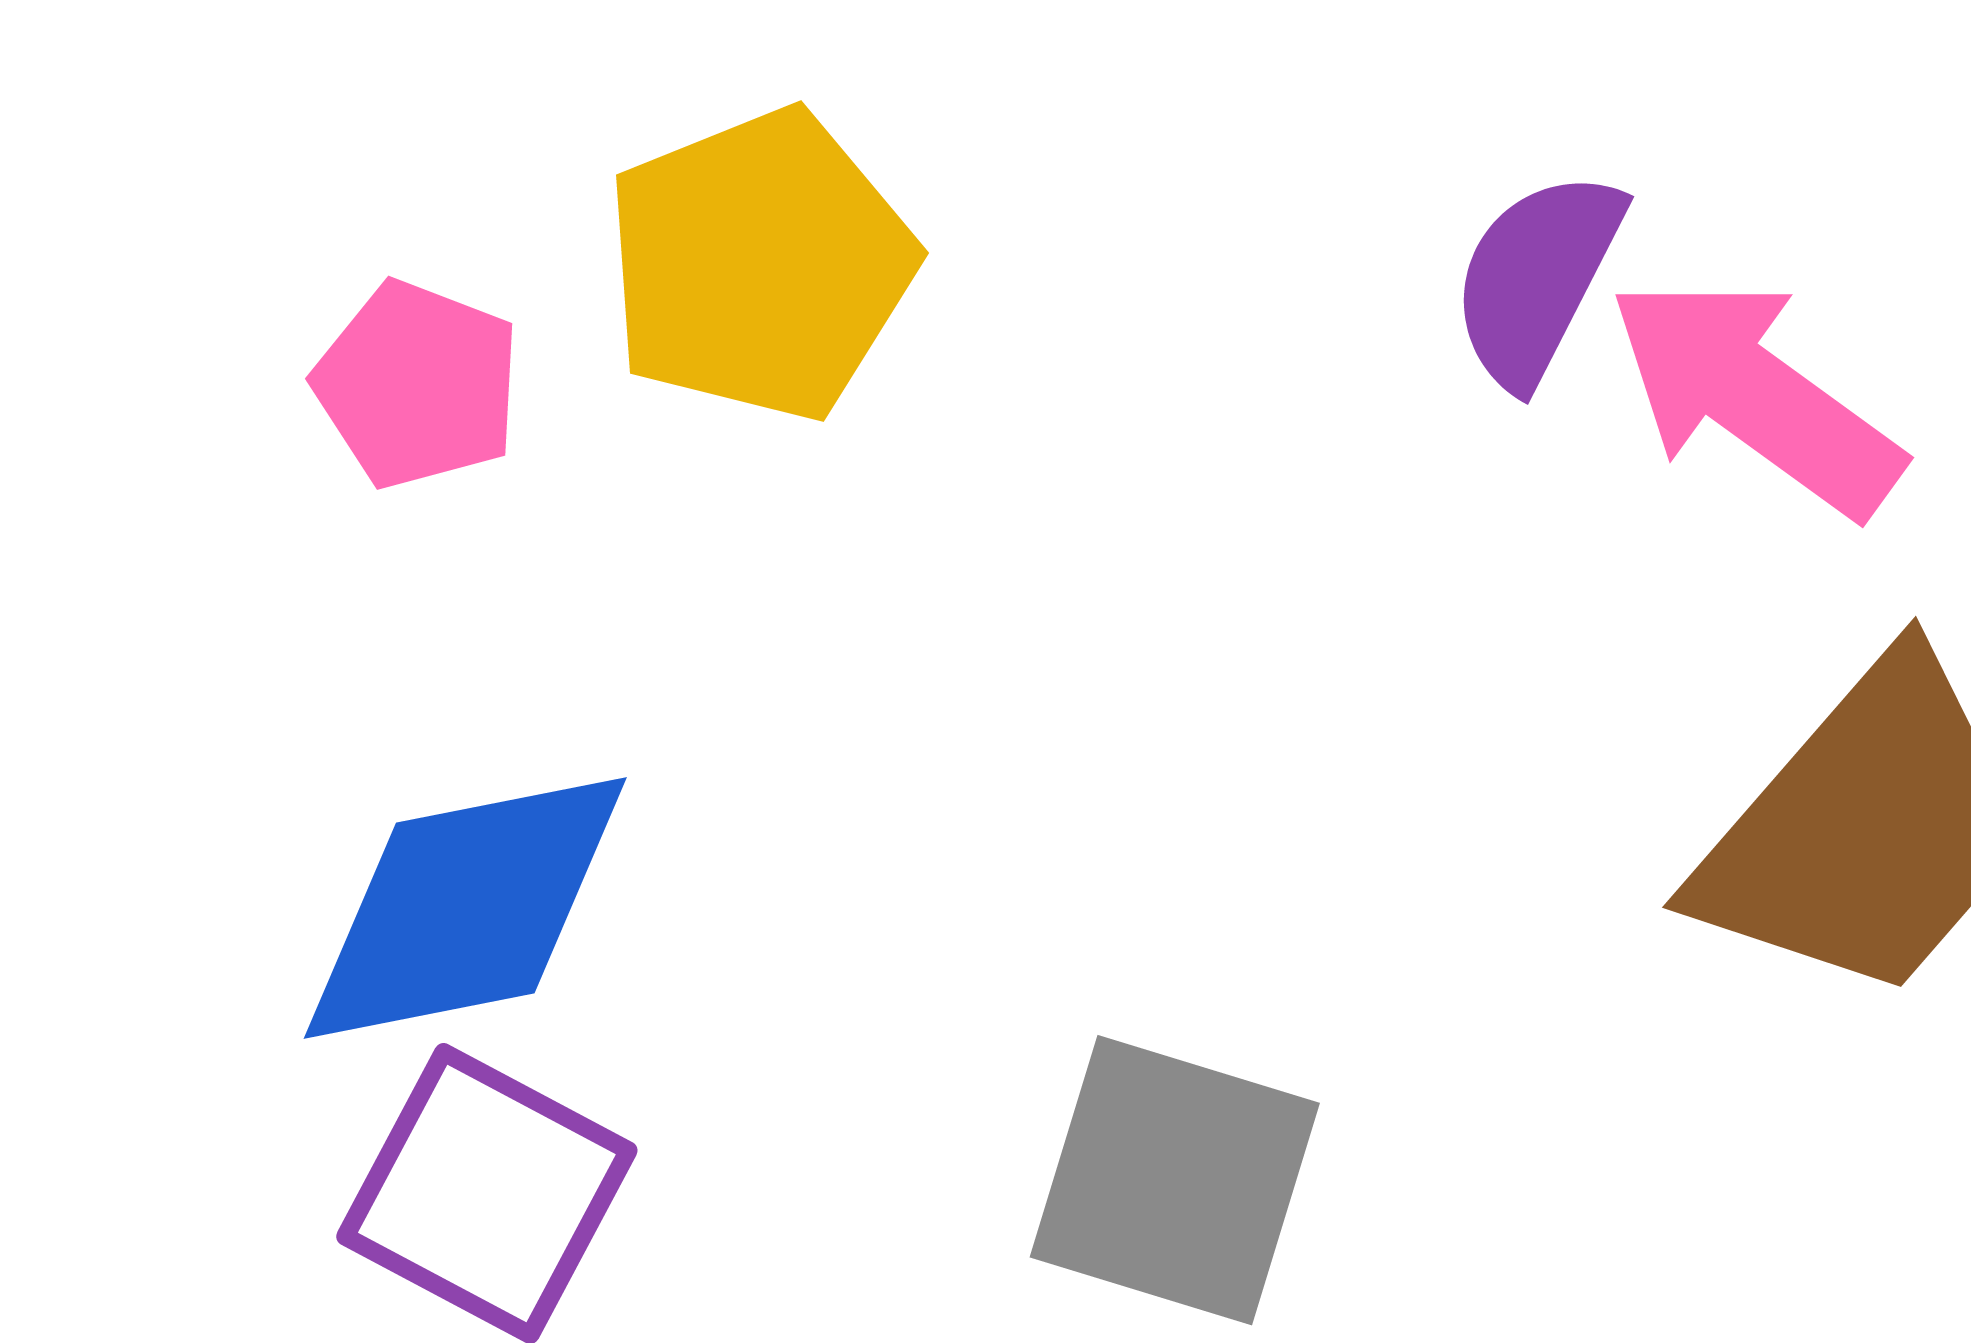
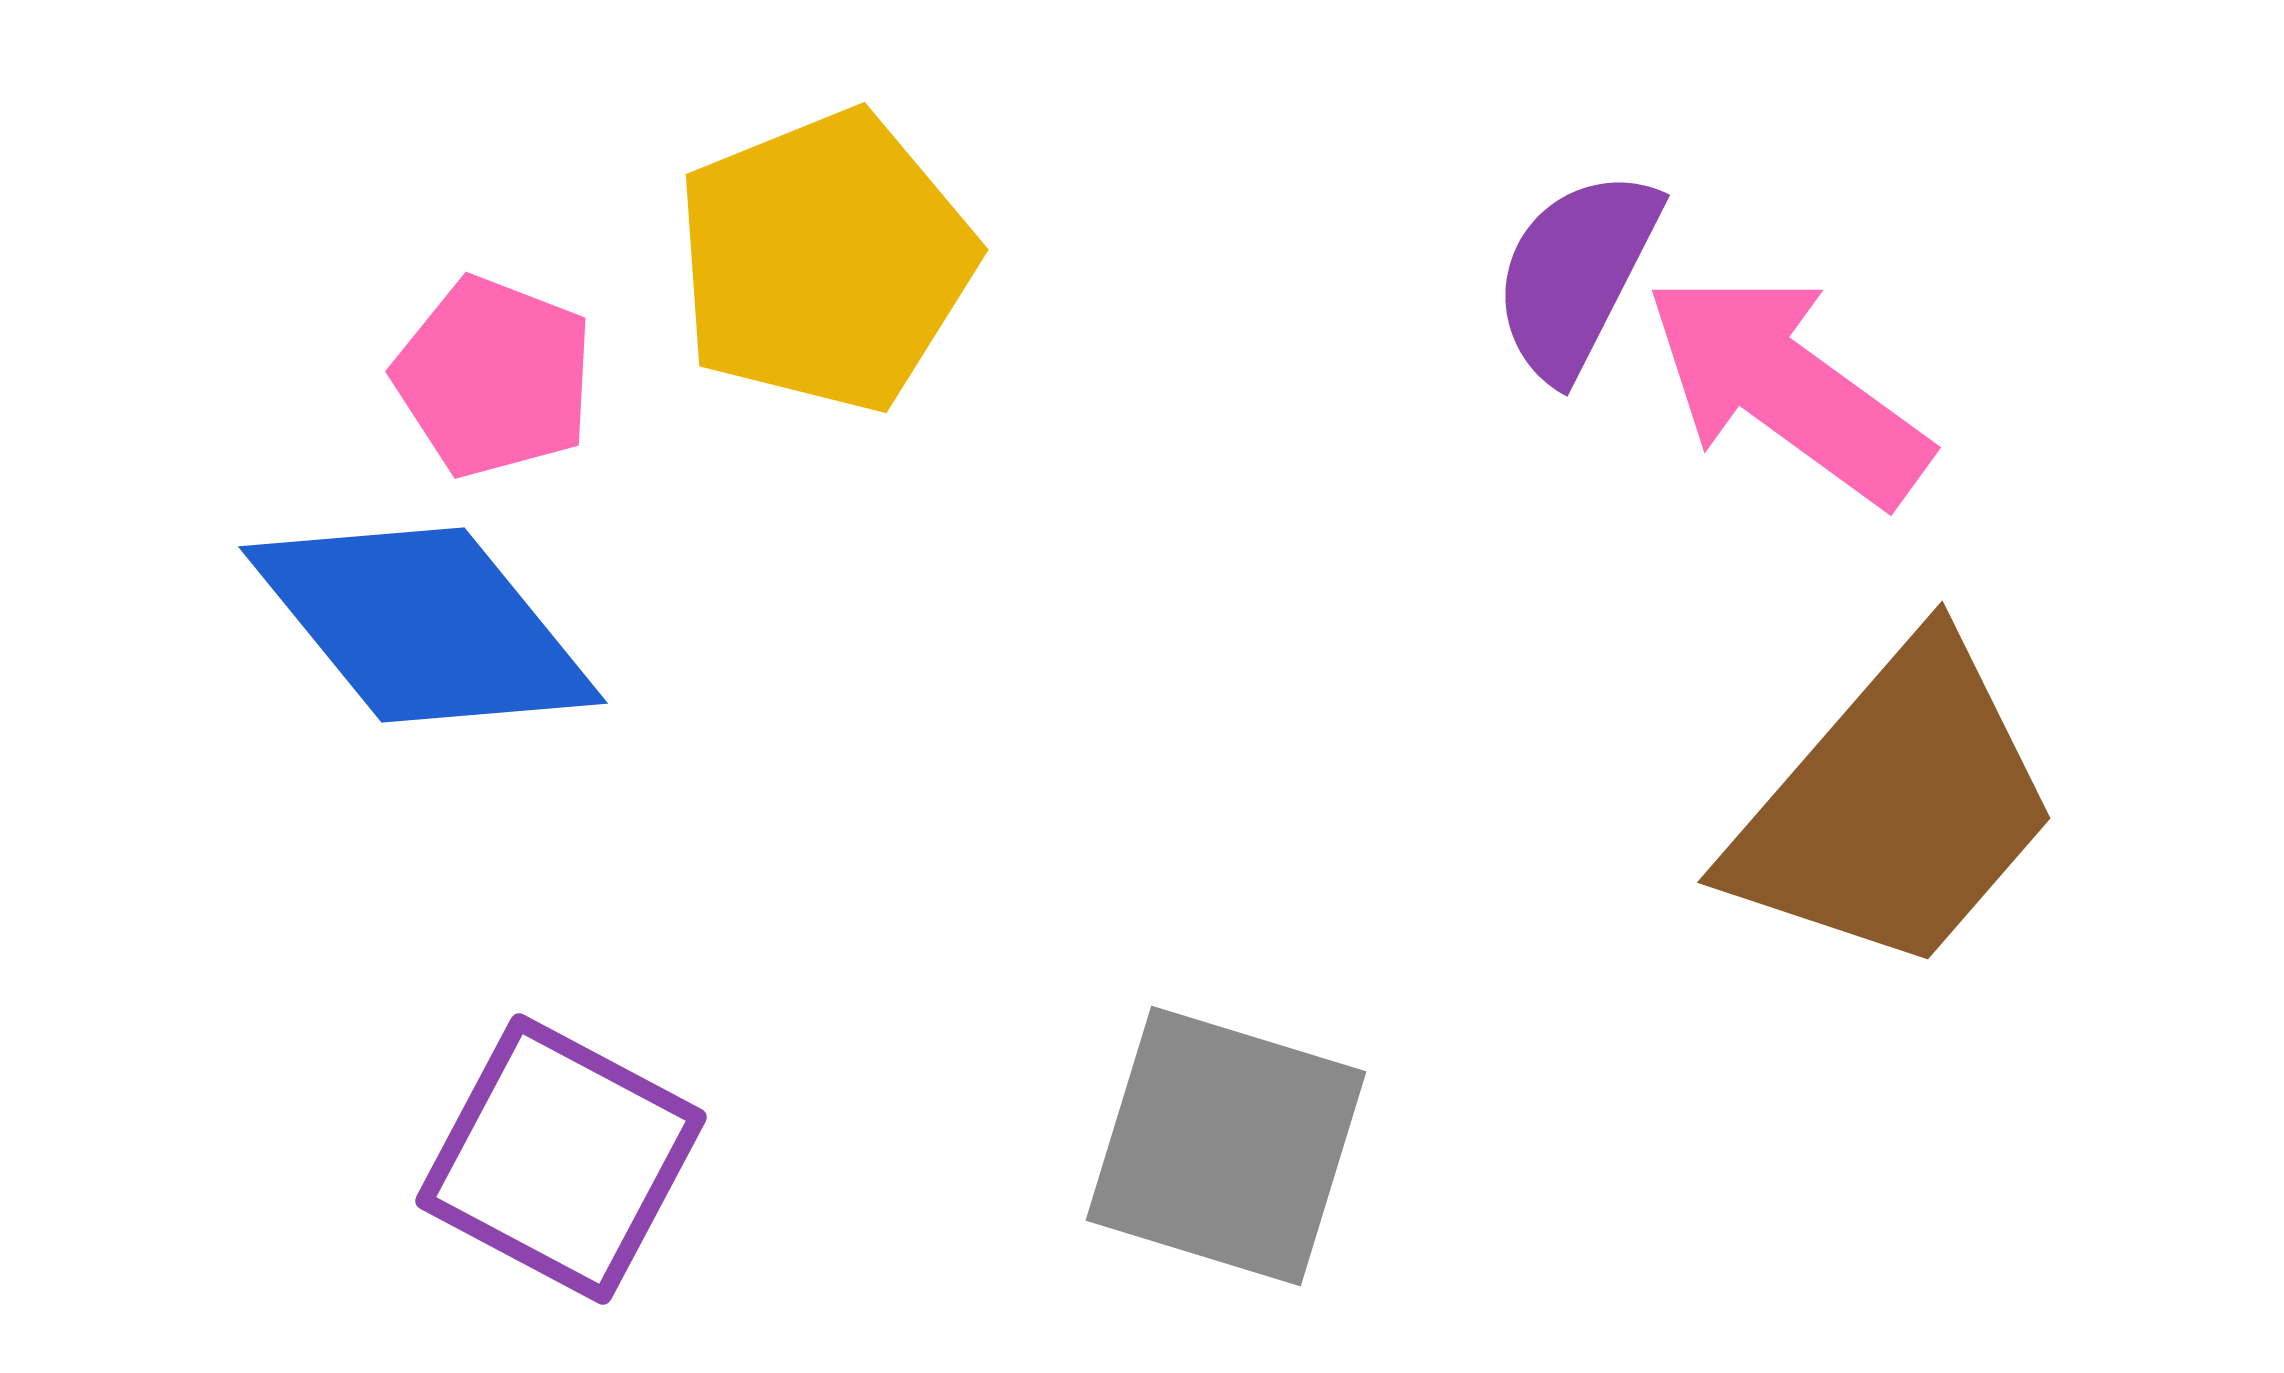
blue diamond: (465, 908) -> (423, 625), moved, turned 62

